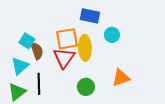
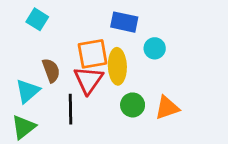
cyan square: (27, 41) -> (37, 19), moved
black line: (39, 84) -> (70, 109), moved
green circle: (86, 87) -> (133, 105), moved

